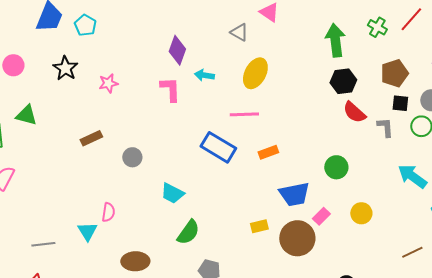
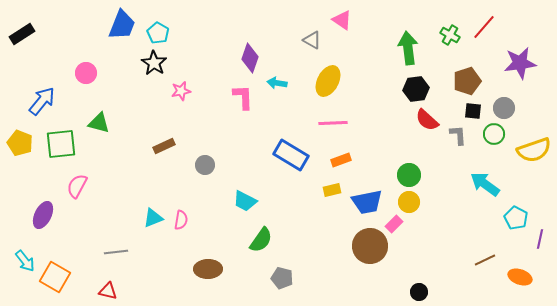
black star: (65, 68) -> (154, 63), moved
pink line: (244, 114) -> (333, 123), moved
yellow circle: (361, 213) -> (409, 202), moved
yellow rectangle: (259, 226) -> (332, 190), moved
cyan triangle: (87, 231) -> (153, 218), moved, turned 40

